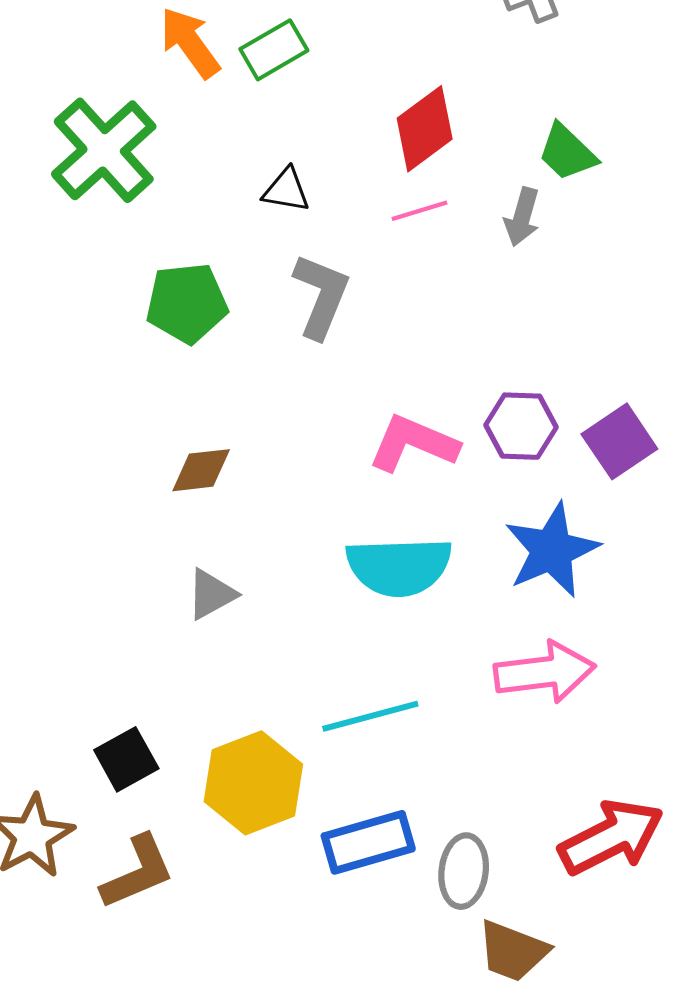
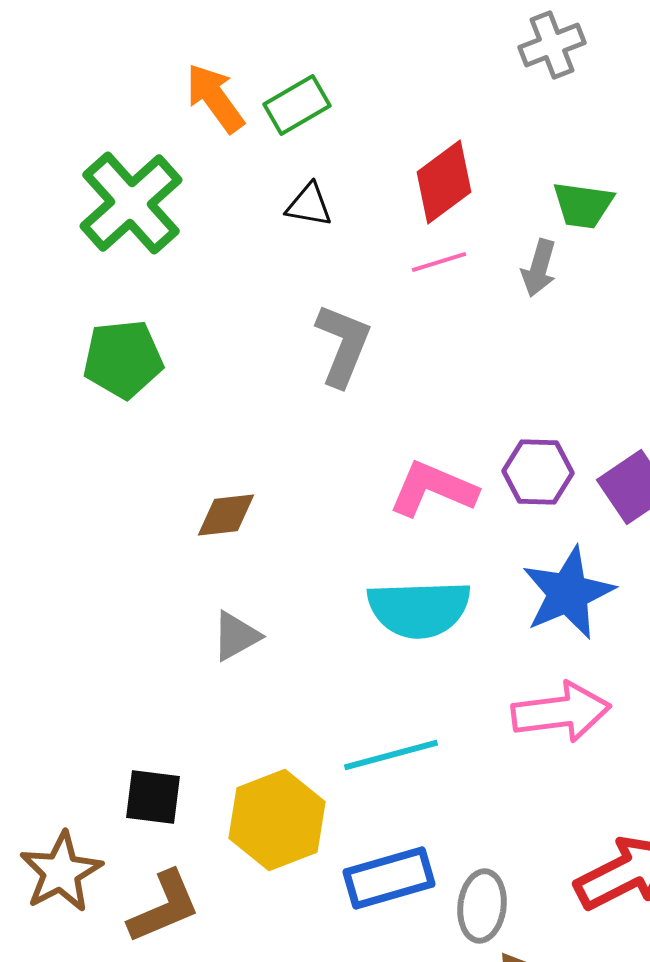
green trapezoid: (567, 152) -> (583, 205), turned -36
black triangle: (286, 190) -> (309, 205), moved
green pentagon: (187, 303) -> (123, 359), moved
black square: (126, 759) -> (153, 797), turned 36

